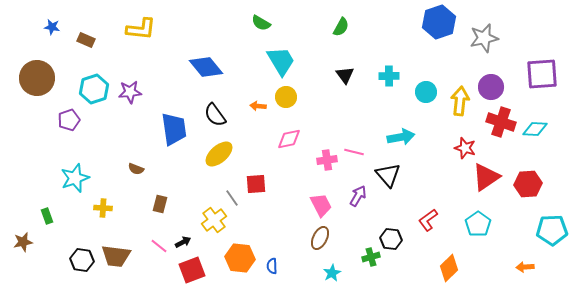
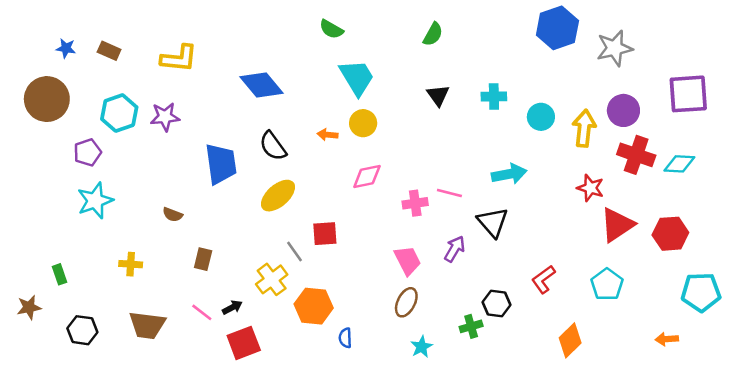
blue star: (52, 27) -> (66, 48), moved
yellow L-shape: (141, 29) -> (179, 58), moved
cyan star: (75, 178) -> (95, 201), moved
orange hexagon: (240, 258) -> (314, 306), moved
black hexagon: (82, 260) -> (82, 330), moved

